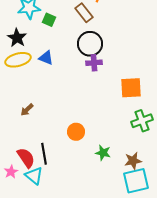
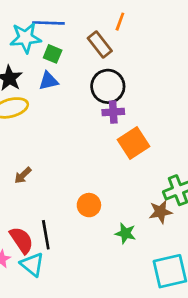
blue triangle: (46, 58) -> (48, 81), moved, turned -35
orange square: (131, 88) -> (133, 143), moved, turned -30
brown star: (133, 161) -> (160, 212), moved

